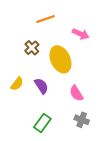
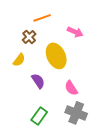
brown cross: (32, 48) -> (29, 37), moved
yellow semicircle: (17, 84) -> (19, 60), moved
gray cross: (82, 120) -> (76, 113), size x1.5

